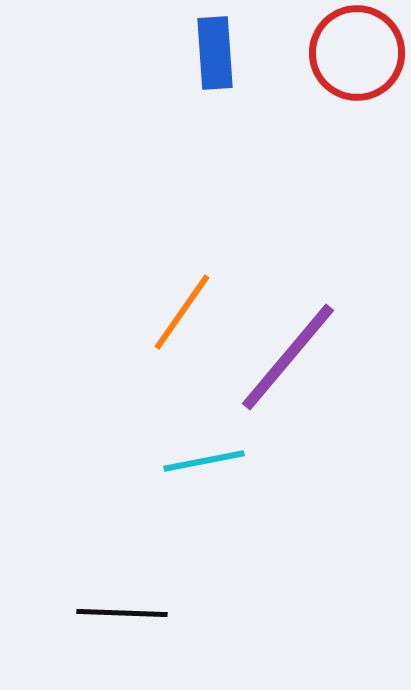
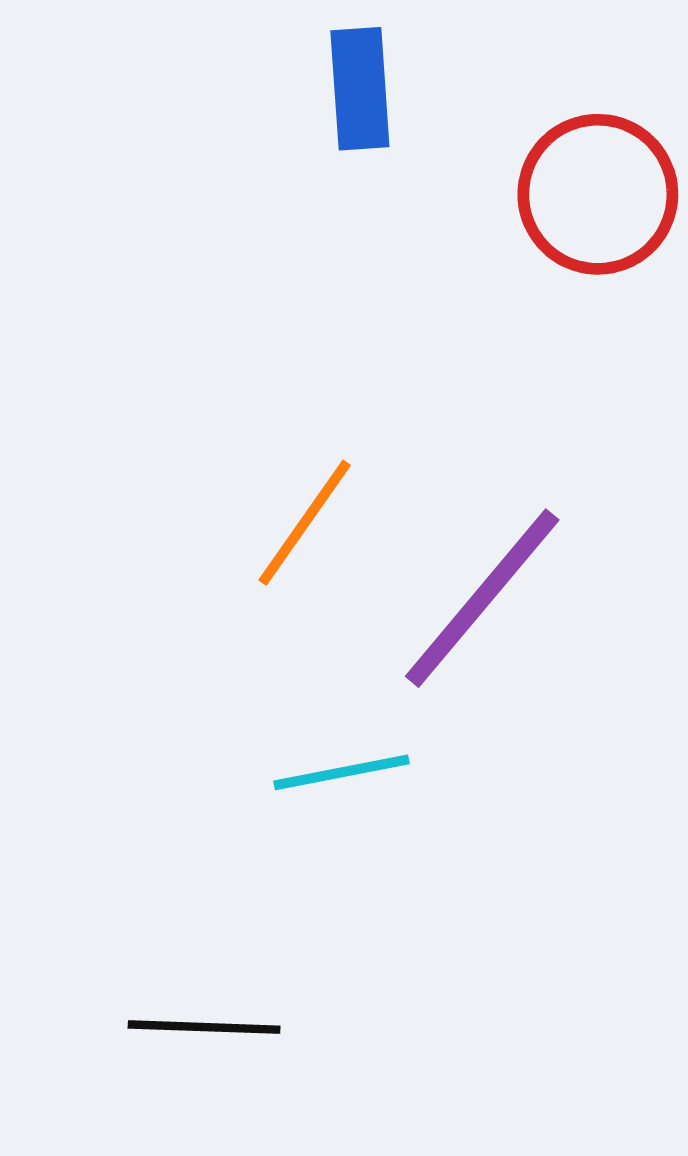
red circle: (357, 53) -> (598, 194), moved

